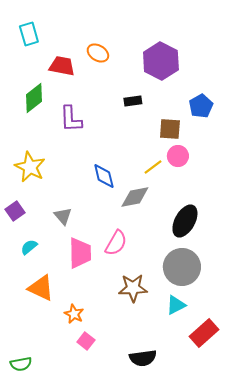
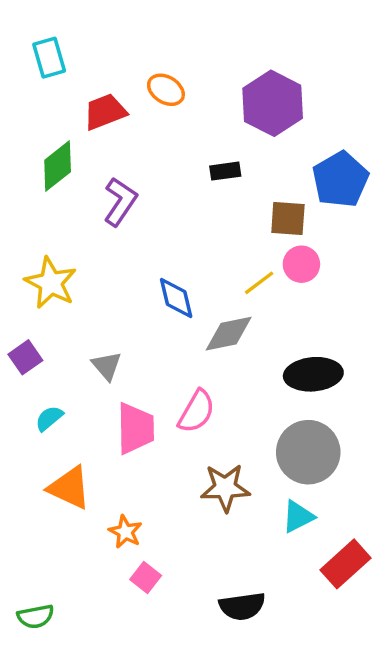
red trapezoid: (62, 66) -> (105, 112), turned -32
blue pentagon: (201, 106) -> (340, 180), size x1.4
purple L-shape: (71, 119) -> (120, 202), turned -144
black ellipse: (185, 221) -> (313, 374), turned 56

